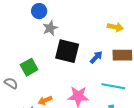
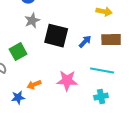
gray star: (50, 28) -> (32, 21), moved

